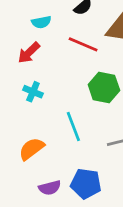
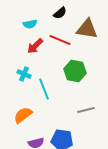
red arrow: (29, 53) -> (35, 46), moved
cyan line: (73, 126) -> (44, 89), moved

